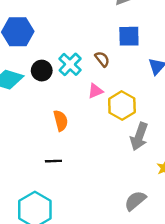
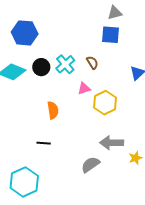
blue square: (129, 36) -> (111, 35), moved
gray arrow: (139, 137) -> (112, 143), moved, turned 65
gray semicircle: (135, 201) -> (90, 165), moved

